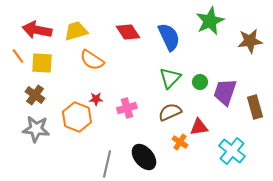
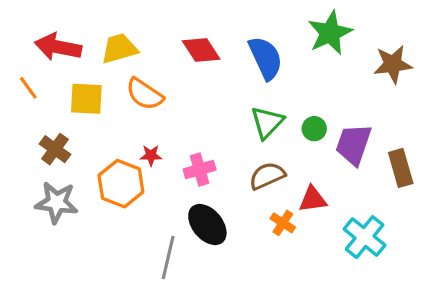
yellow square: (42, 63) -> (86, 99), moved
black ellipse: (144, 157) -> (207, 224), moved

